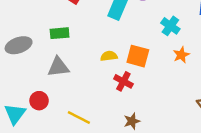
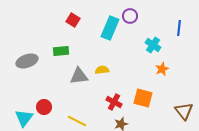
orange square: (138, 56) -> (143, 98), moved
gray triangle: (58, 67) -> (79, 76), moved
red cross: (123, 81) -> (114, 102), moved

